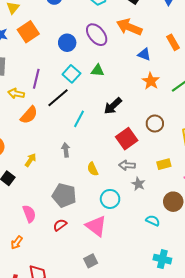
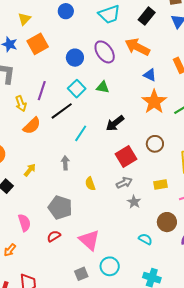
orange star: (151, 81) -> (154, 102), size x1.4
yellow arrow: (16, 94) -> (21, 104), turned -126
gray arrow: (127, 165) -> (124, 183), turned 147
cyan circle: (110, 199) -> (110, 266), moved

